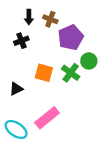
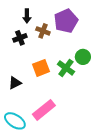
brown cross: (50, 19) -> (43, 31), moved
purple pentagon: (71, 37) -> (66, 21), moved
orange square: (44, 73) -> (41, 68), turned -36

